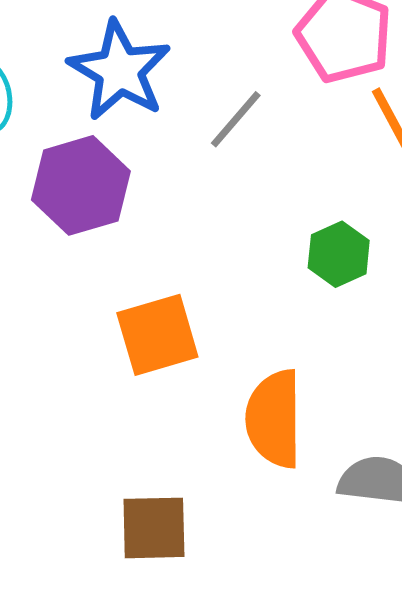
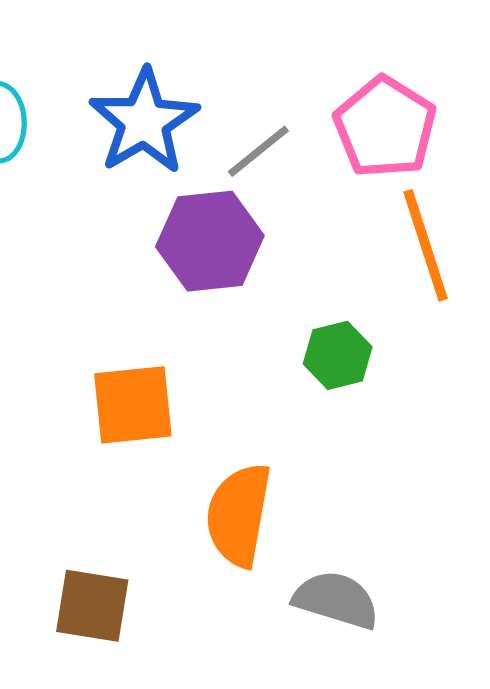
gray line: (236, 119) -> (258, 151), moved
purple hexagon: (81, 185) -> (210, 241), moved

